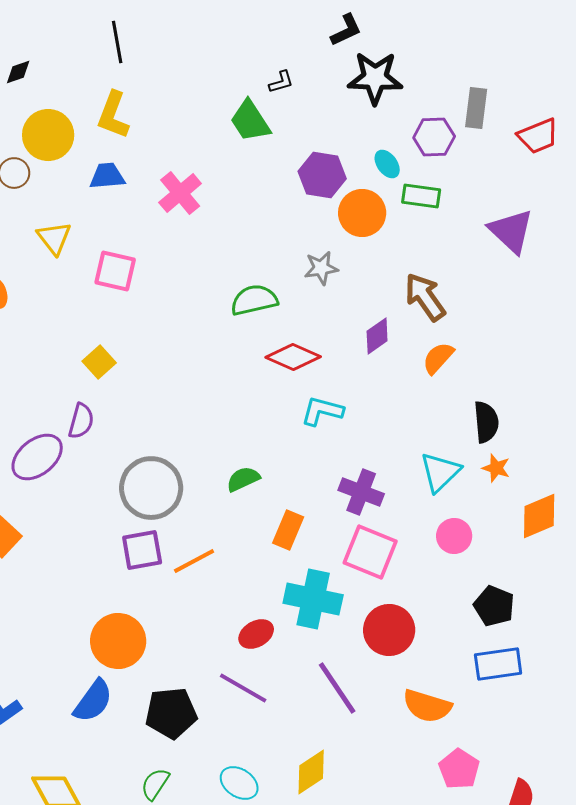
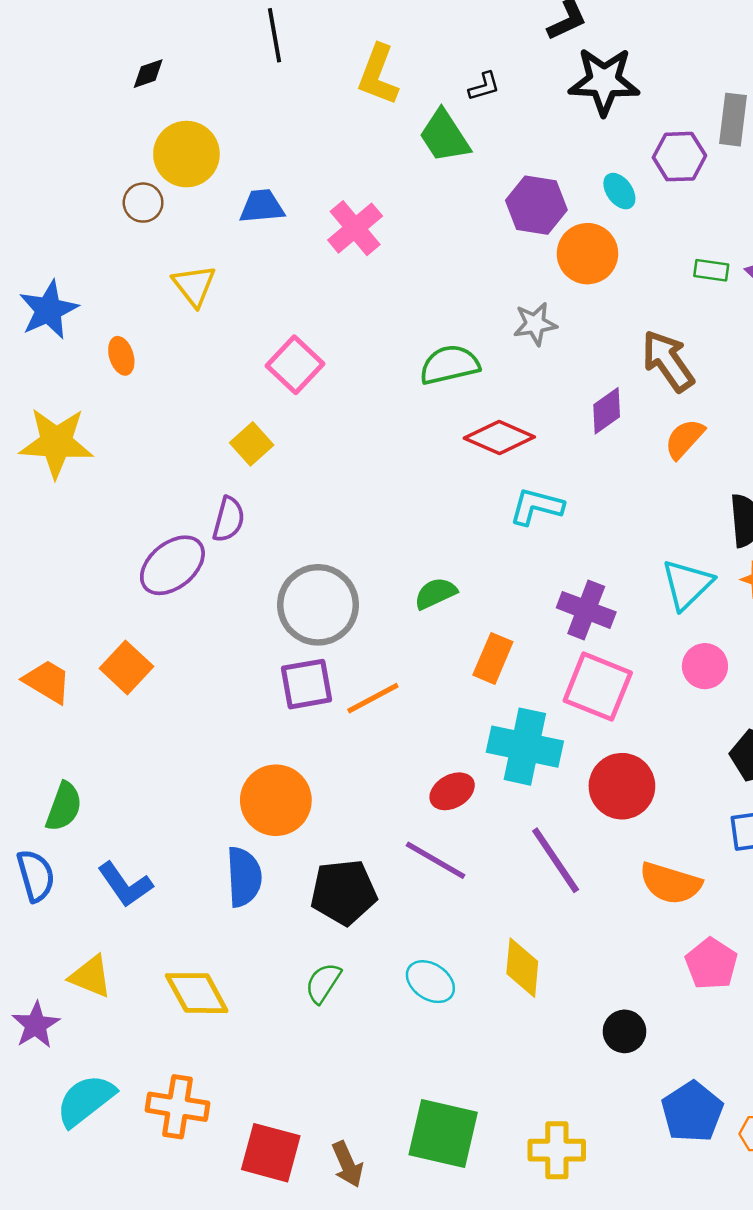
yellow L-shape: (113, 115) -> (378, 75), moved
green rectangle: (421, 196) -> (711, 270), moved, size x0.7
pink square: (115, 271) -> (295, 365), moved, turned 30
blue semicircle: (93, 701) -> (244, 877), turned -39
yellow diamond: (311, 772) -> (522, 968), turned -51

